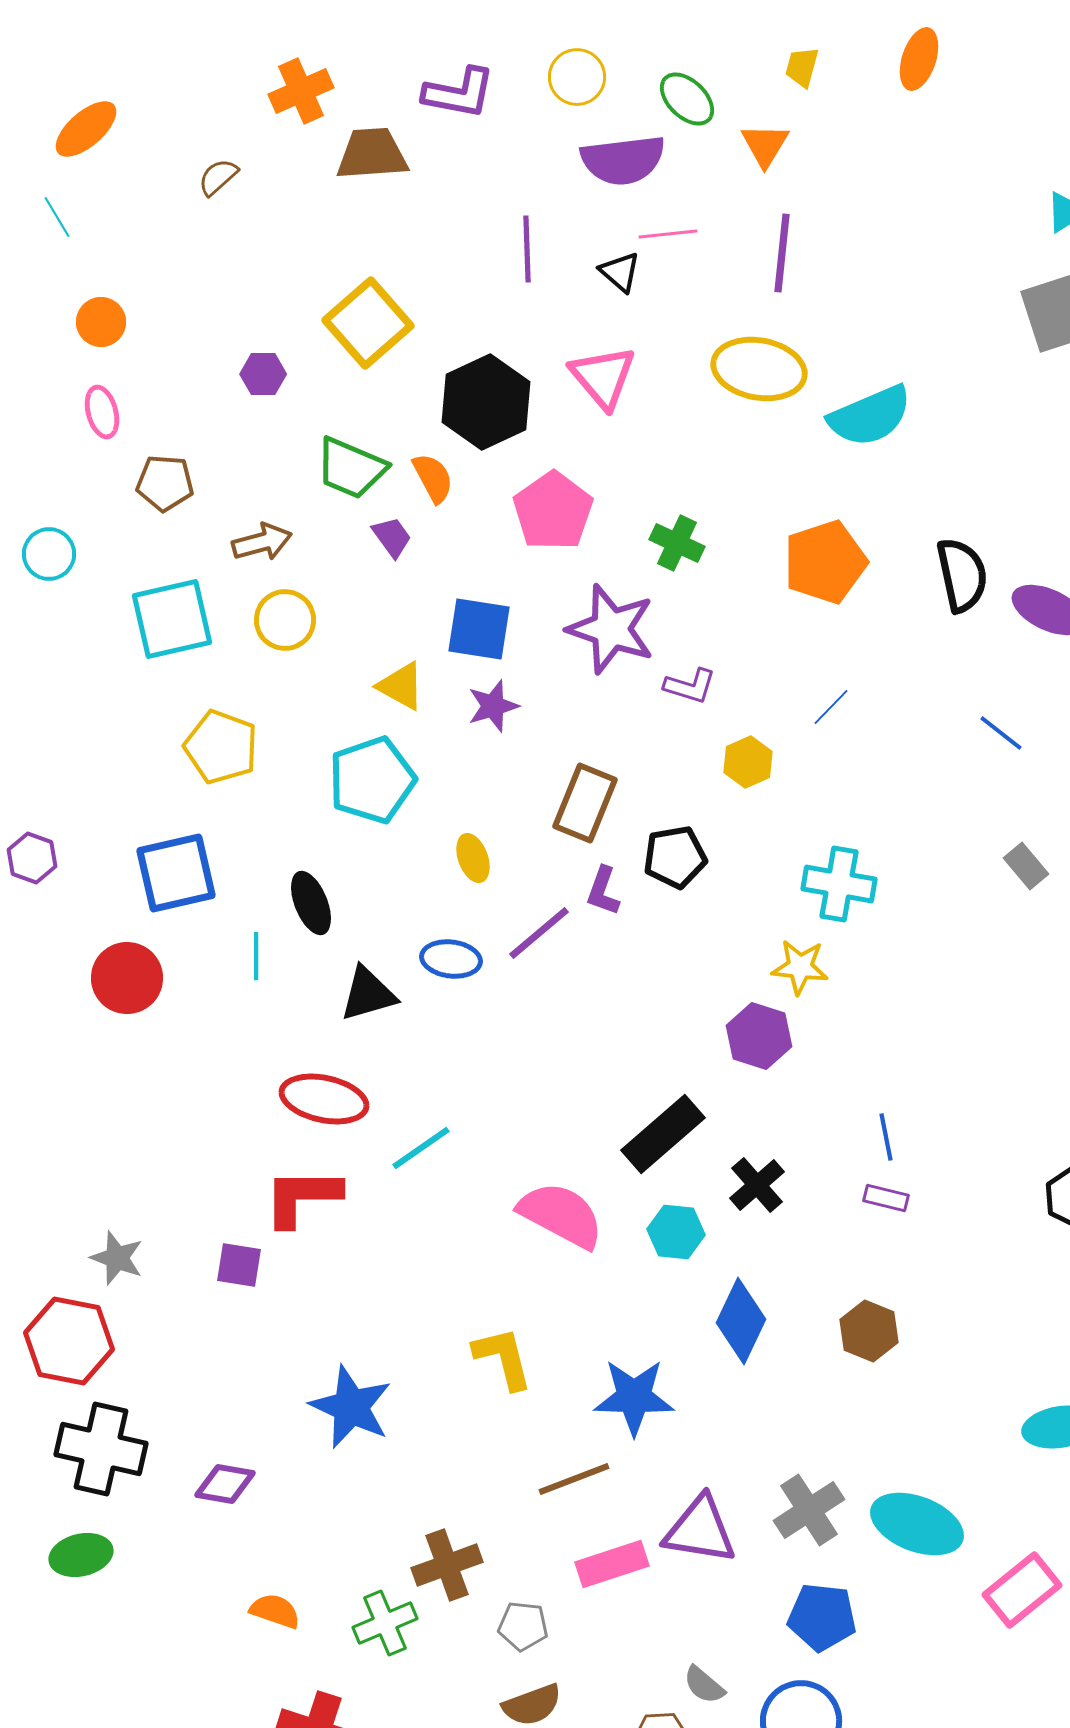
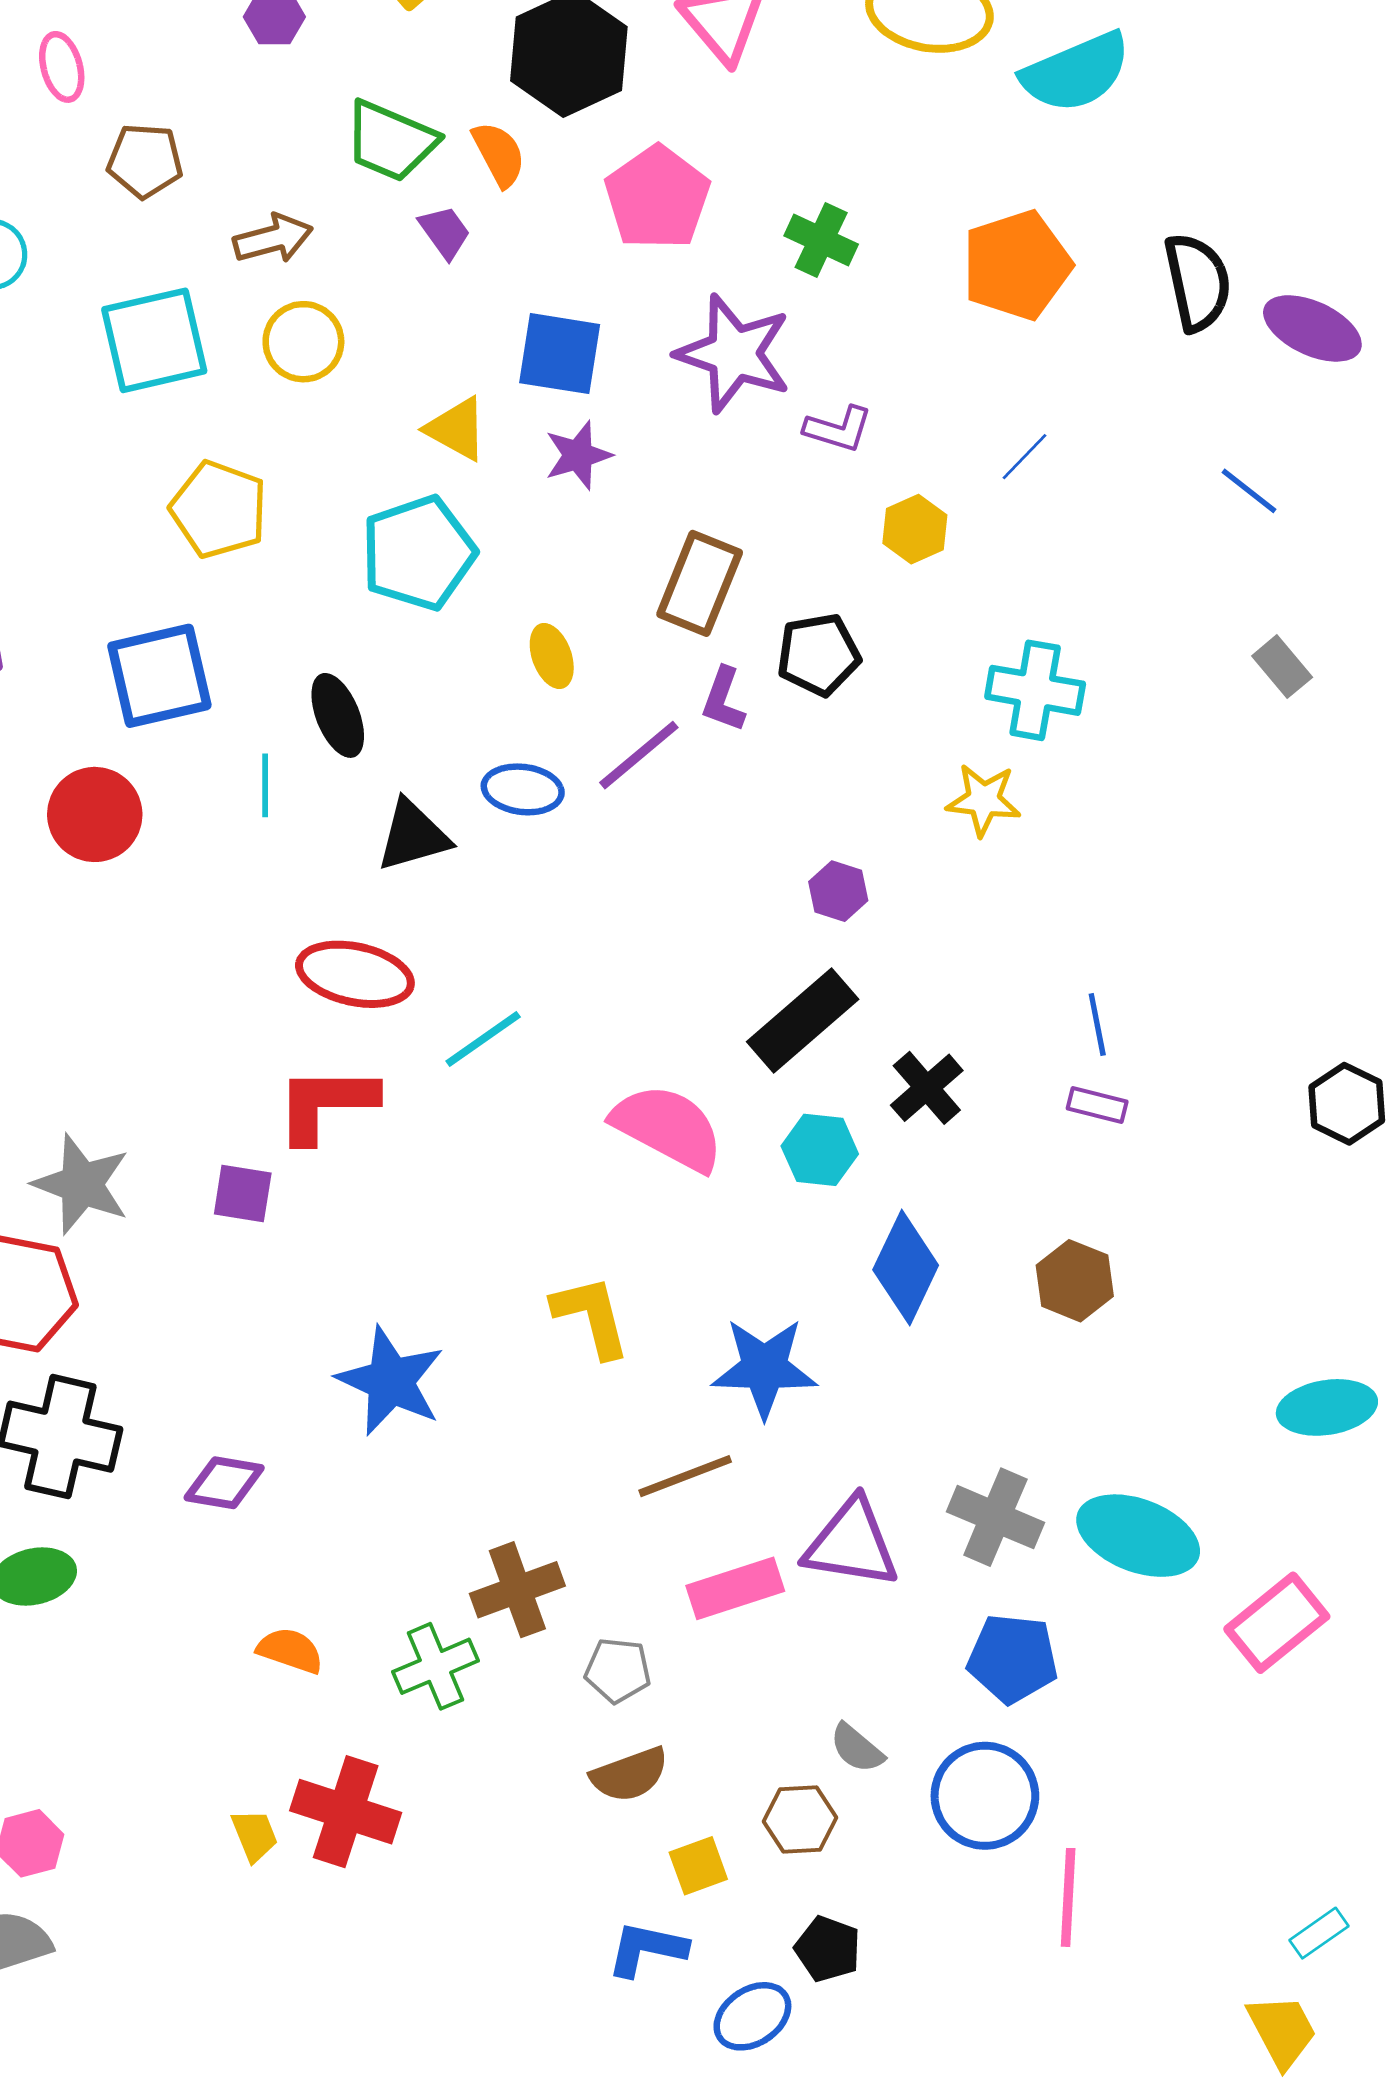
purple hexagon: (759, 1036) -> (838, 891), moved, size x0.7
gray star: (117, 1258) -> (82, 1184), size x1.4
gray cross: (809, 1510) -> (995, 1517), turned -34

